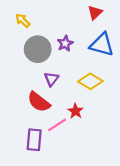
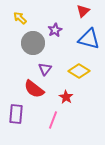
purple star: (65, 43) -> (55, 30), moved
pink line: (57, 125) -> (53, 120), moved, turned -36
purple rectangle: (34, 140) -> (16, 114), moved

